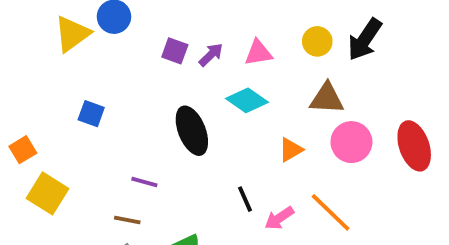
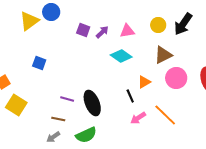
brown triangle: (327, 98) -> (163, 55), turned -30
black ellipse: (192, 131) -> (92, 103), moved
black line: (245, 199) -> (130, 96), moved

